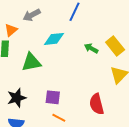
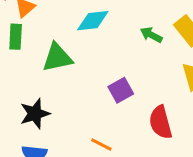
purple square: (53, 97) -> (121, 90), moved, turned -35

